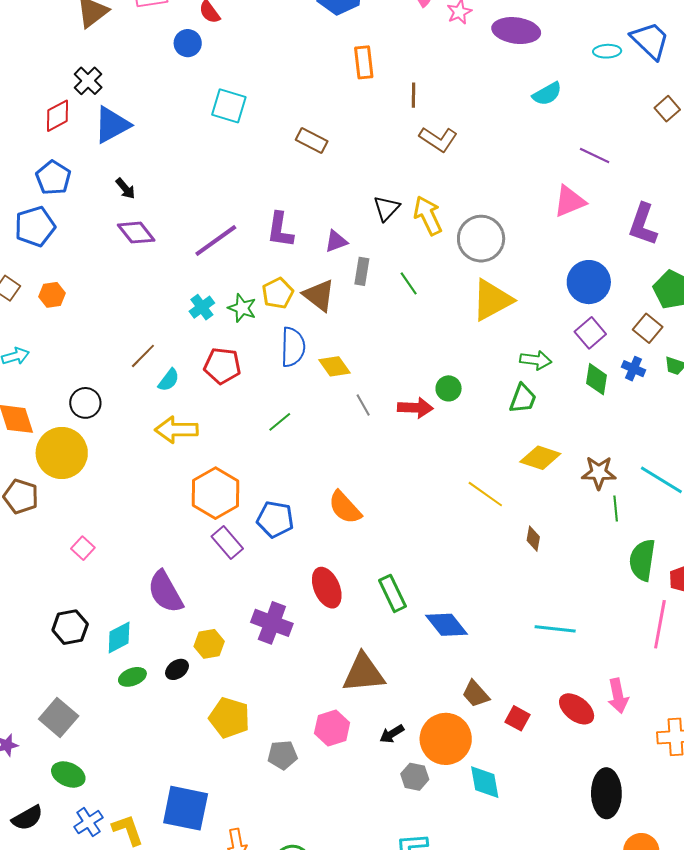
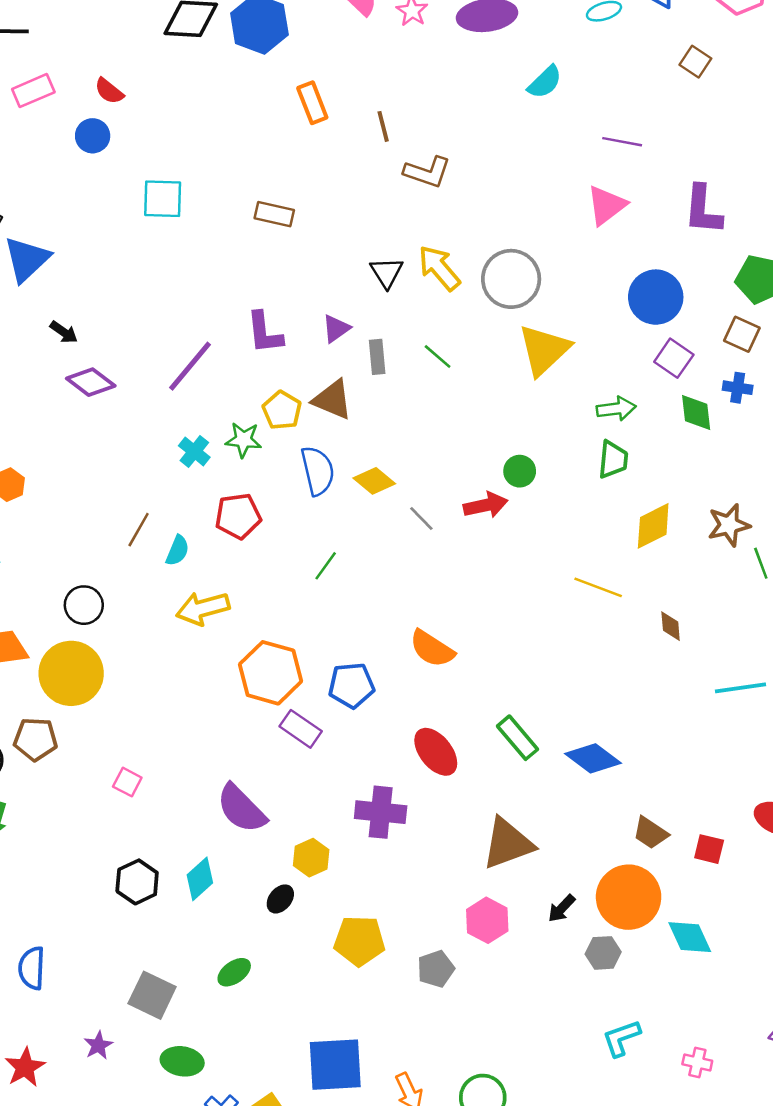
yellow diamond: (540, 458) -> (653, 526), turned -30
cyan line: (555, 629) -> (740, 688), moved
green ellipse: (132, 677) -> (234, 972), moved

